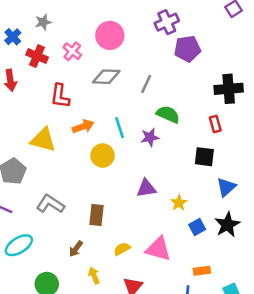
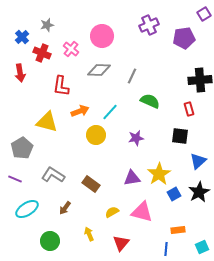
purple pentagon: (187, 49) -> (184, 38), moved
cyan line: (120, 128) -> (110, 112), turned 60
purple star: (150, 137) -> (136, 138), moved
purple triangle: (146, 188) -> (132, 178), moved
yellow star: (179, 203) -> (159, 174), size x1.6
brown rectangle: (96, 215) -> (91, 184), turned -60
brown arrow: (76, 249) -> (65, 208), moved

